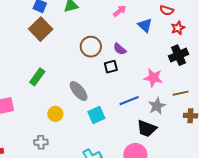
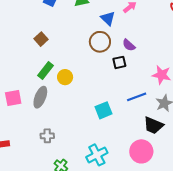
blue triangle: (145, 25) -> (108, 18), moved
brown square: (41, 29) -> (41, 39), moved, size x0.6
gray ellipse: (79, 91) -> (40, 97), moved, turned 60
yellow circle: (55, 114) -> (65, 77), moved

